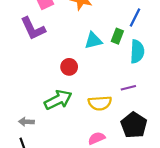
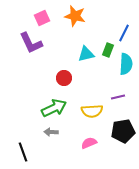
gray arrow: (26, 122) -> (51, 132), moved
black pentagon: (134, 125) -> (123, 131), turned 30

